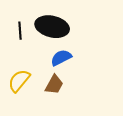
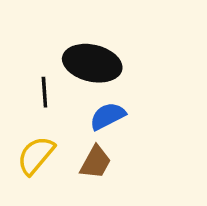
black line: (20, 31) -> (44, 92), moved

